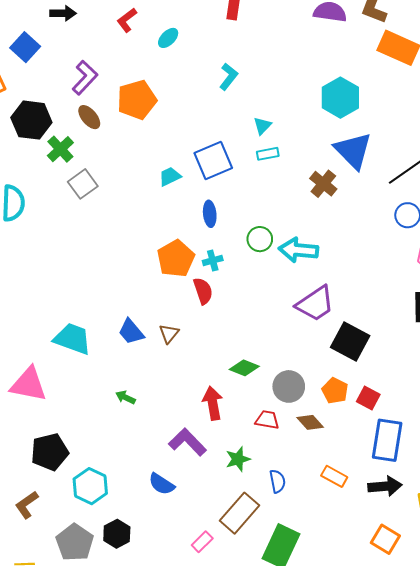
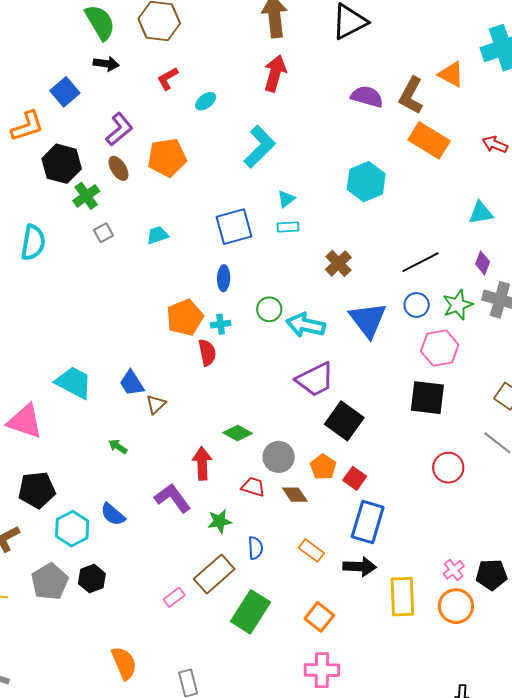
cyan L-shape: (229, 77) -> (260, 147), size x1.6
blue triangle: (353, 151) -> (368, 320), moved
cyan trapezoid: (170, 176) -> (157, 235), moved
gray square: (83, 184) -> (104, 233), size x0.7
brown triangle: (169, 334) -> (156, 404), moved
blue semicircle: (162, 484) -> (113, 514), moved
orange square: (385, 539) -> (319, 617), moved

